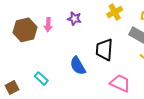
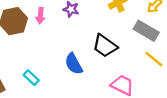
black trapezoid: (104, 50) -> (105, 46), turned -60

